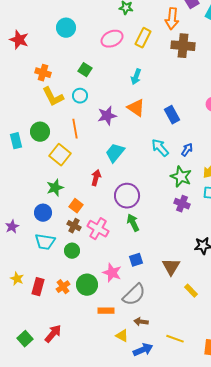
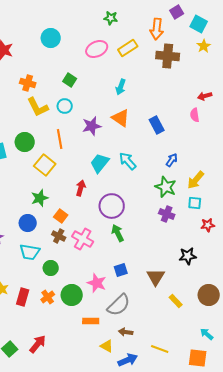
yellow rectangle: (143, 38) -> (128, 48), turned 30
cyan arrow: (160, 148) -> (128, 161), moved
green circle: (72, 251) -> (51, 268), moved

